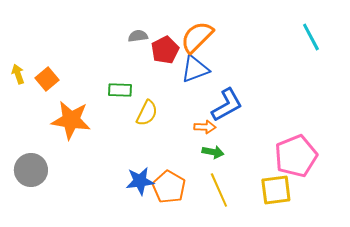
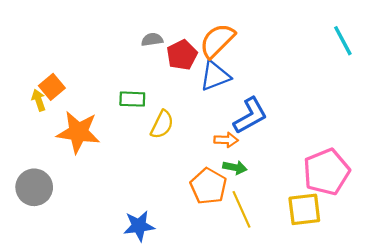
yellow arrow: (18, 74) -> (39, 100), moved
blue star: (140, 181) -> (139, 226), moved
orange pentagon: (169, 187) -> (208, 186), moved

